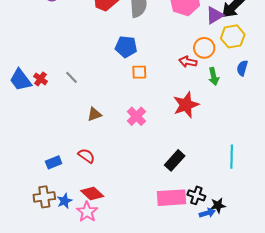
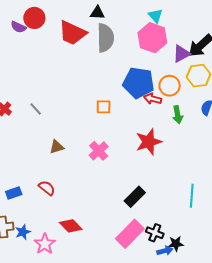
blue pentagon: (126, 47) -> (139, 83), moved, size x1.4
red diamond: (92, 194) -> (71, 226), moved
pink rectangle: (171, 198) -> (130, 234), turned -44

